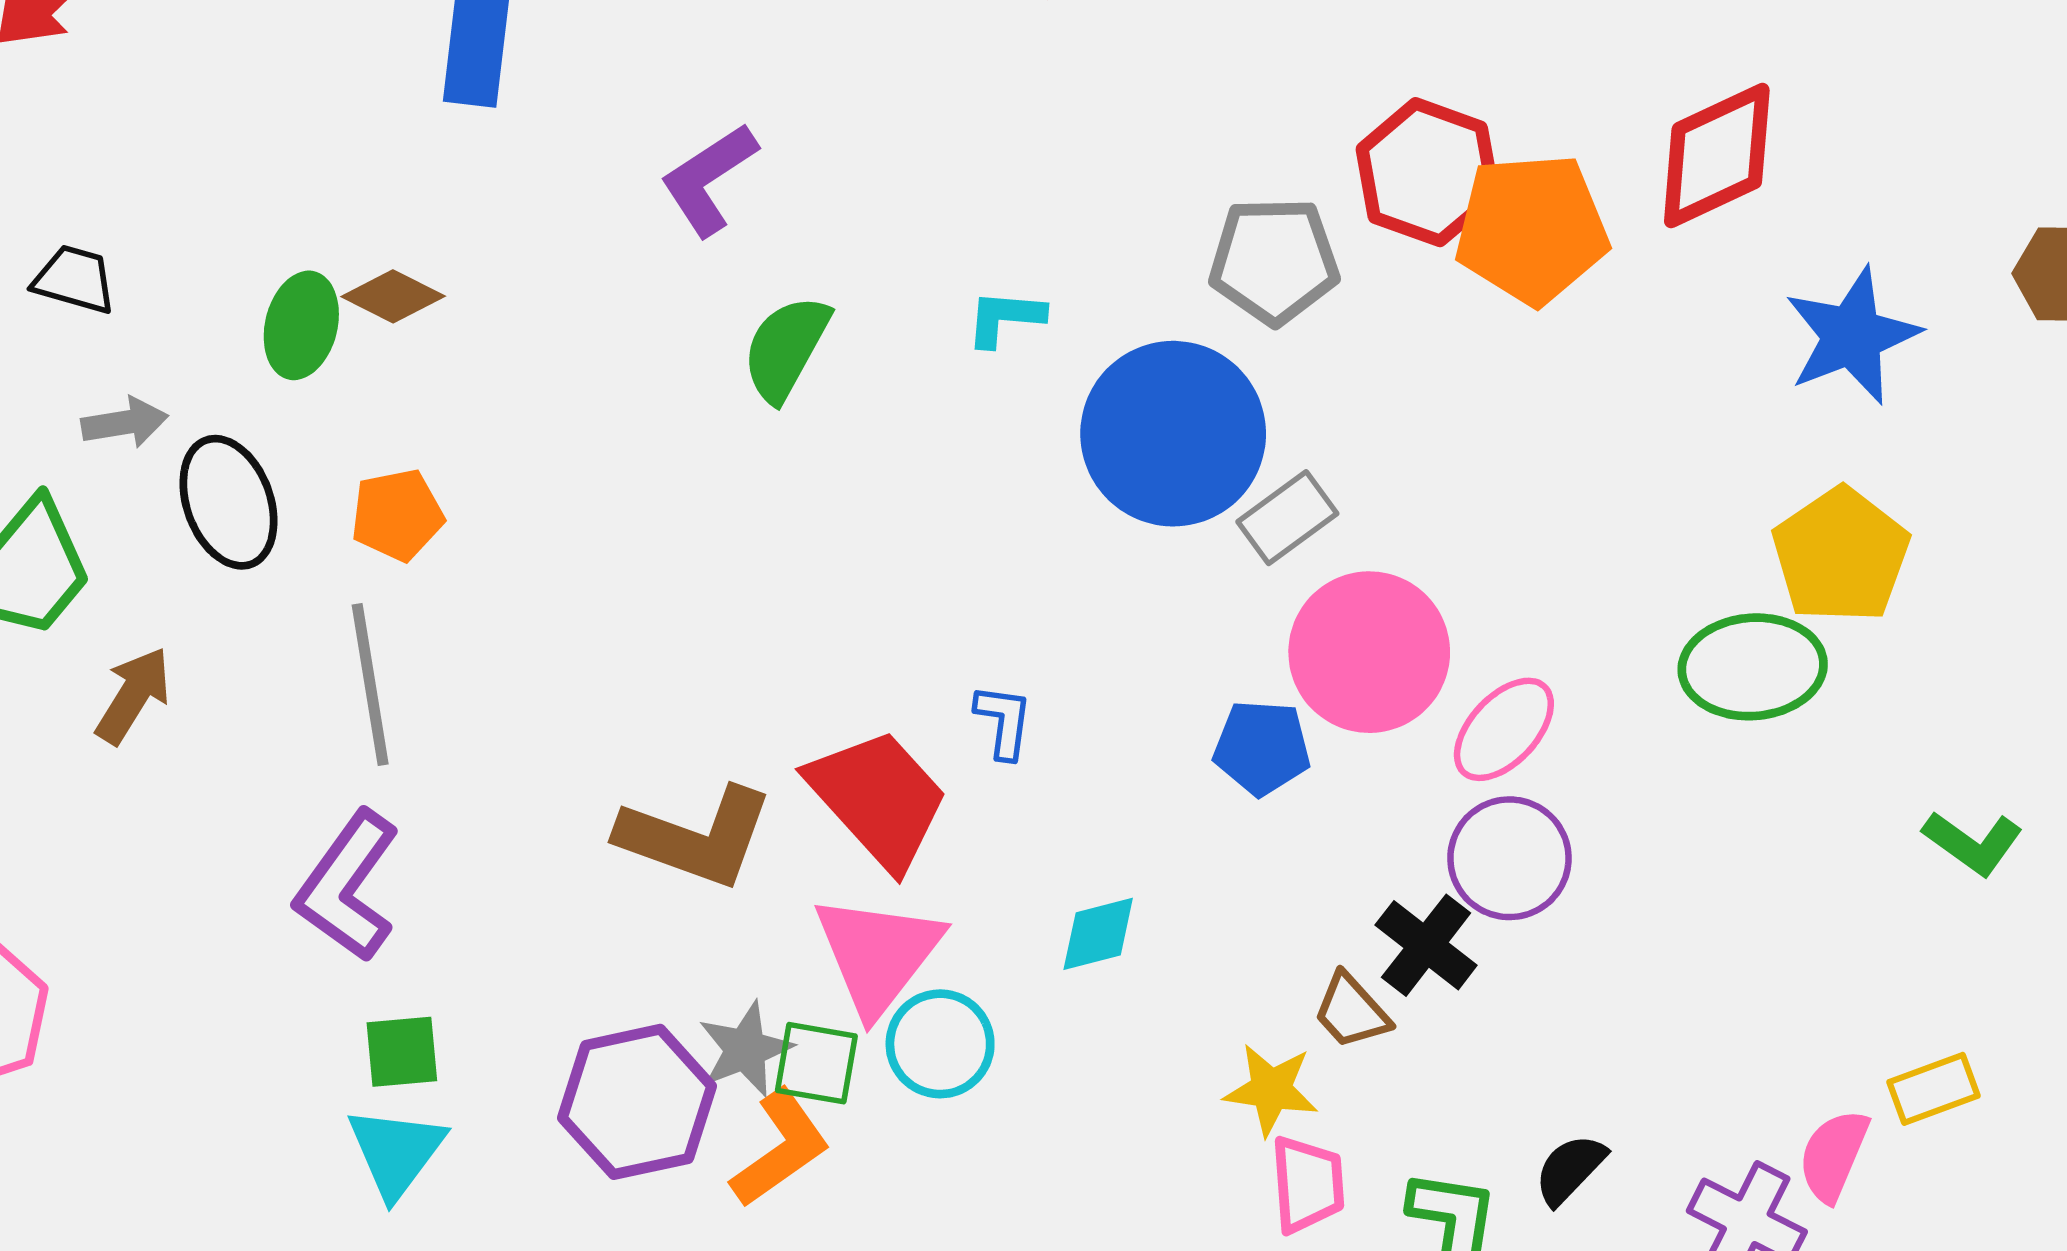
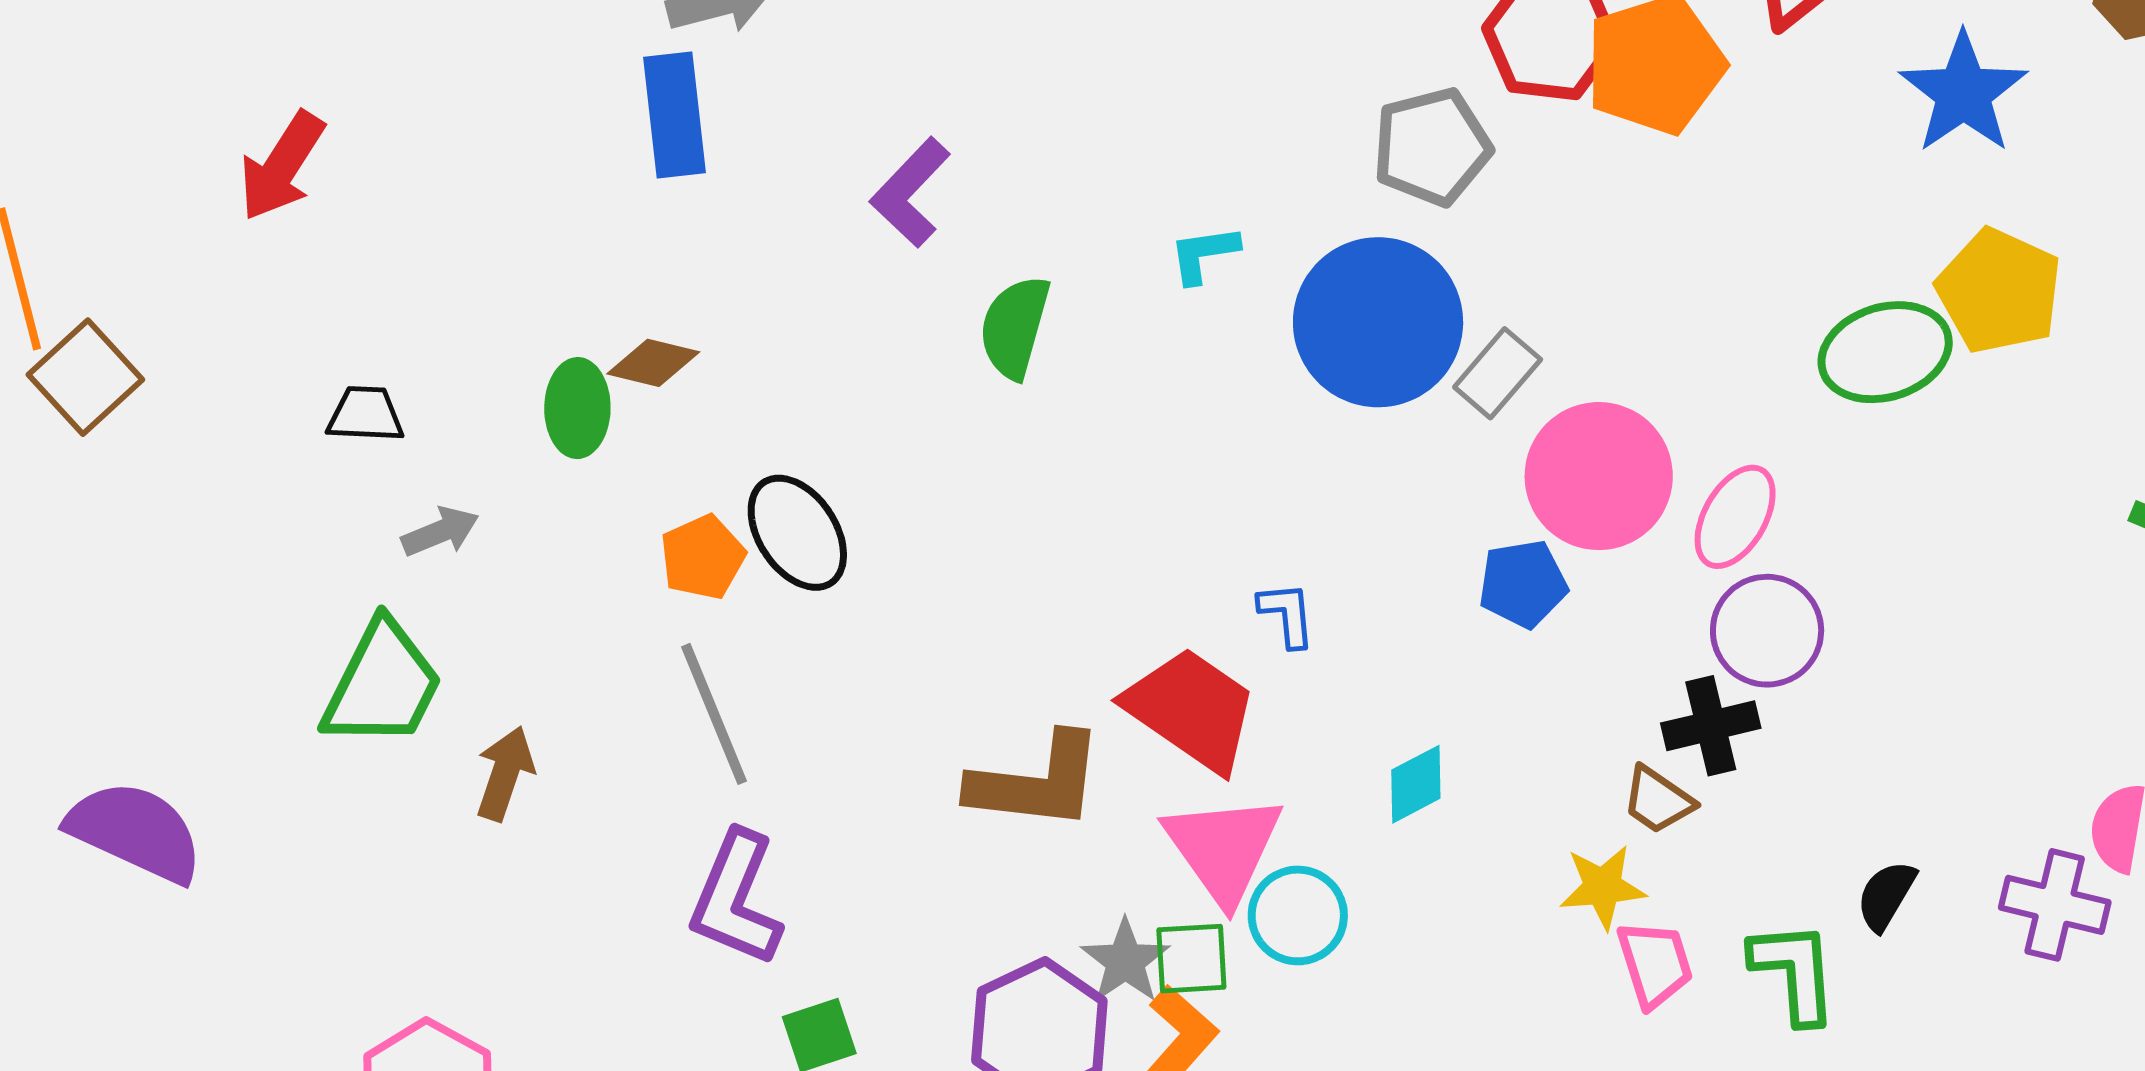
black ellipse: (228, 502) -> (797, 533), moved
green ellipse: (1753, 667) -> (1885, 352), moved
black cross: (1426, 945) -> (1711, 726), turned -38

